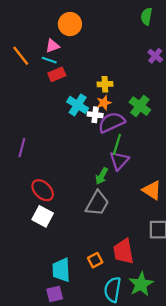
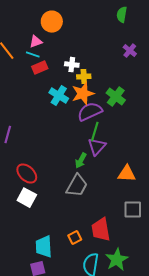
orange star: (104, 103) -> (83, 94), size x1.6
white cross: (95, 115) -> (72, 65), moved
orange triangle: (152, 190) -> (127, 174), turned -30

